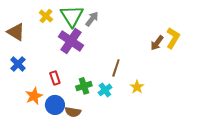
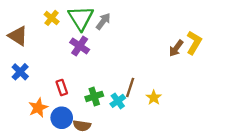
purple cross: (71, 41) -> (80, 46), size x0.7
brown line: (116, 68) -> (130, 87), moved

